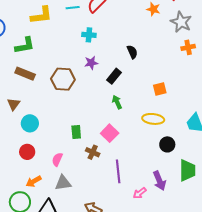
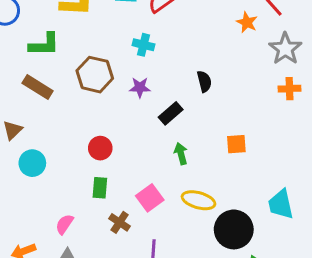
brown hexagon: (63, 79) -> (95, 75), moved
green arrow: (117, 102) -> (181, 154), moved
yellow ellipse: (153, 119) -> (198, 200), moved
black circle: (167, 144) -> (234, 229), size x1.6
red circle: (27, 152) -> (100, 148), moved

